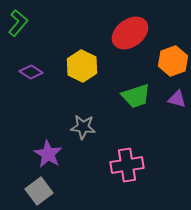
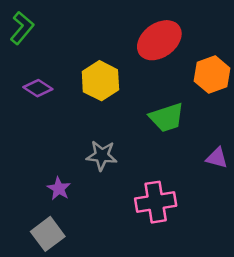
purple triangle: (177, 99) -> (217, 158), moved
purple star: (48, 154) -> (59, 189), size x0.7

